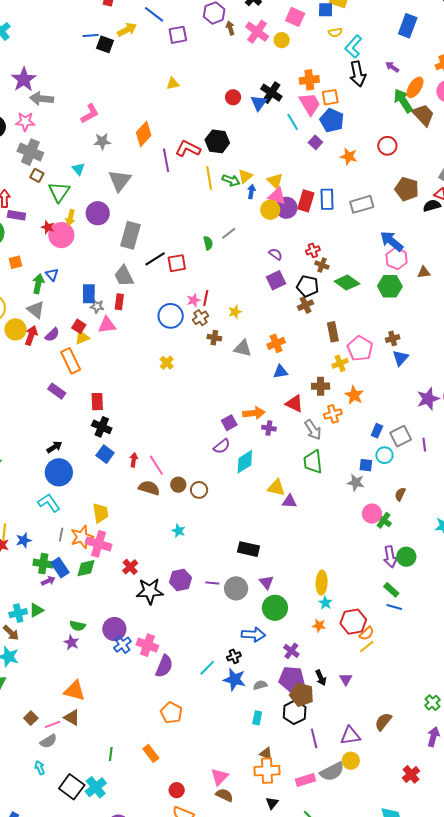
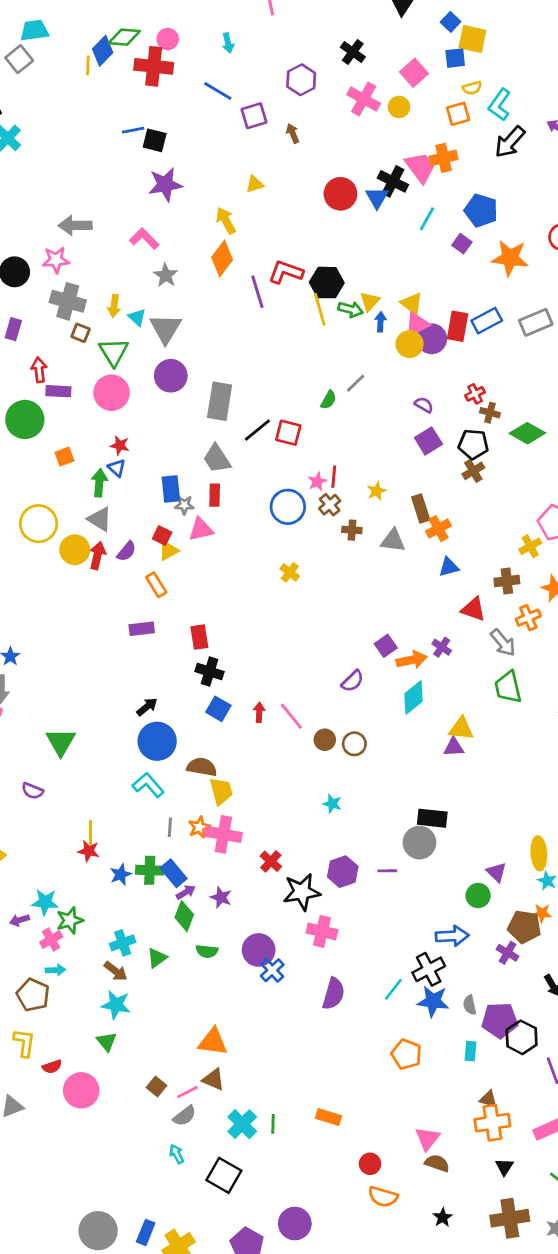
pink square: (295, 17) -> (414, 73), turned 30
brown arrow: (230, 28) -> (293, 133), moved
yellow arrow: (127, 30) -> (226, 221), moved, turned -84
black arrow: (358, 74) -> (510, 142), turned 60
purple star: (24, 79) -> (165, 185), moved, turned 30
red circle: (233, 97) -> (340, 194), size x1.5
orange square: (330, 97) -> (458, 114), moved
pink trapezoid: (310, 104) -> (420, 167), moved
pink L-shape: (90, 114) -> (144, 239), turned -100
cyan line: (293, 122) -> (427, 219), turned 66
gray star: (102, 141) -> (166, 275), turned -30
black hexagon: (217, 141) -> (327, 283), moved
orange star: (349, 156) -> (510, 258), size x1.5
gray triangle: (120, 181) -> (166, 328), moved
pink triangle: (277, 196) -> (417, 324), turned -36
blue rectangle: (327, 199) -> (487, 321), turned 70
yellow arrow: (70, 218) -> (114, 306), moved
red star: (48, 227) -> (120, 445), moved
pink circle: (61, 235) -> (112, 393), moved
green semicircle: (208, 243) -> (329, 400), turned 48
red square: (177, 263) -> (288, 433), turned 30
brown rectangle: (333, 332) -> (421, 508), moved
orange rectangle: (71, 361) -> (156, 585), size x0.7
purple rectangle: (57, 391) -> (142, 629), turned -36
orange arrow: (254, 413) -> (412, 660), moved
purple cross: (269, 428) -> (442, 647), turned 32
purple semicircle: (222, 446) -> (353, 681), moved
brown semicircle: (149, 488) -> (202, 767), moved
purple triangle: (289, 501) -> (454, 747), moved
orange star: (82, 537) -> (199, 827), size x0.7
blue star: (24, 540) -> (121, 874), moved
green diamond: (86, 568) -> (184, 916), moved, turned -50
purple arrow: (48, 581) -> (186, 892), moved
purple triangle: (267, 582) -> (496, 872), moved
gray circle: (236, 588) -> (419, 843), moved
green circle: (275, 608) -> (478, 896), size x0.7
green triangle: (36, 610) -> (157, 958), moved
purple star: (71, 642) -> (221, 897), moved
pink cross: (147, 645) -> (322, 931), moved
black cross: (234, 656) -> (429, 969), size x1.6
purple pentagon: (292, 679) -> (500, 1020), moved
gray semicircle: (260, 685) -> (470, 1005), turned -80
brown pentagon: (302, 695) -> (524, 927), moved
orange pentagon: (171, 713) -> (406, 1054), moved
orange rectangle: (151, 753) -> (329, 1117), turned -30
cyan cross: (96, 787) -> (242, 1124), moved

